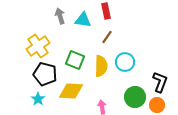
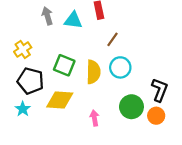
brown line: (107, 37) -> (112, 39), moved
yellow cross: (38, 46) -> (23, 50), size x0.7

